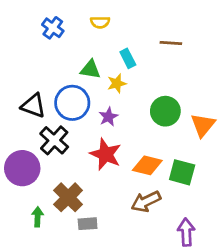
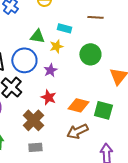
cyan rectangle: (128, 58) -> (64, 28), turned -48
green circle: (165, 111) -> (90, 54), moved
red star: (106, 154) -> (48, 97), size x0.7
brown cross: (68, 197) -> (33, 120), moved

